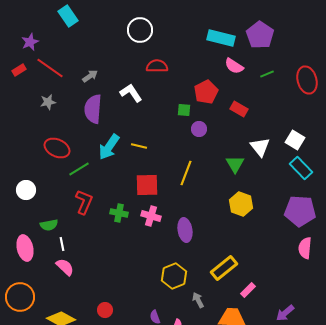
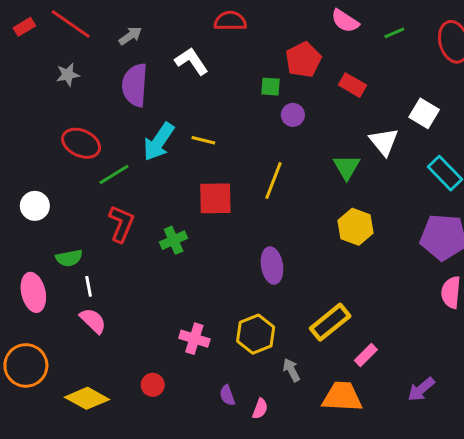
white square: (295, 140) -> (424, 113), moved
green cross: (119, 213) -> (174, 240), turned -36
pink cross: (151, 216) -> (194, 339), moved

